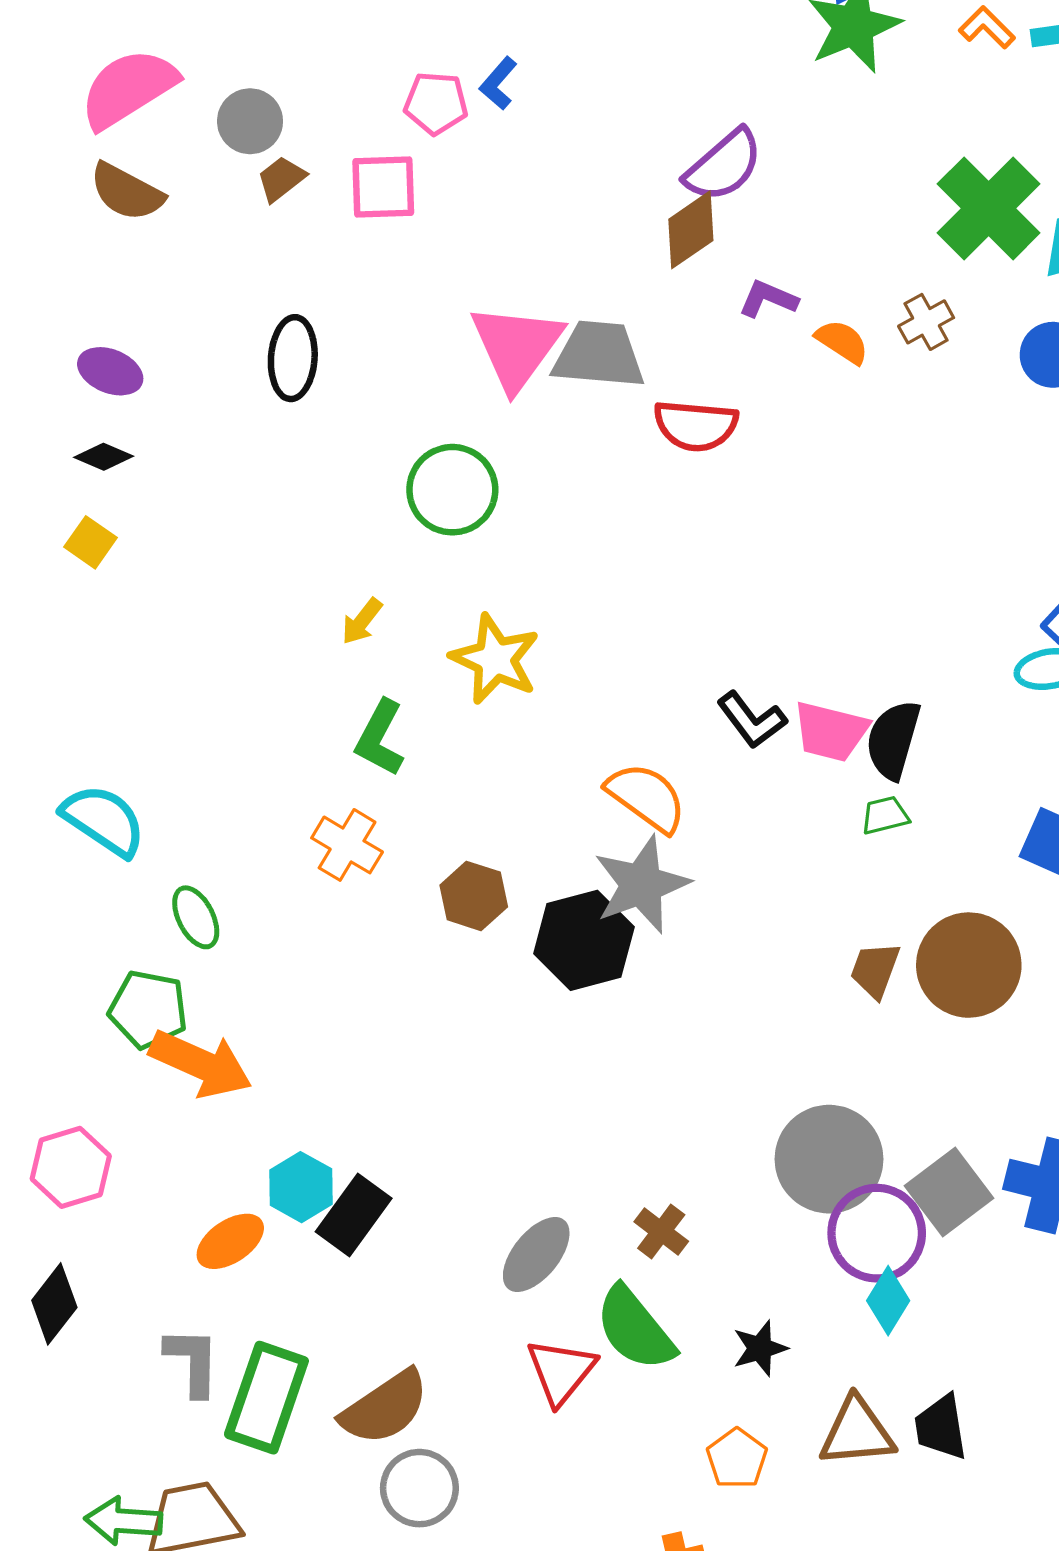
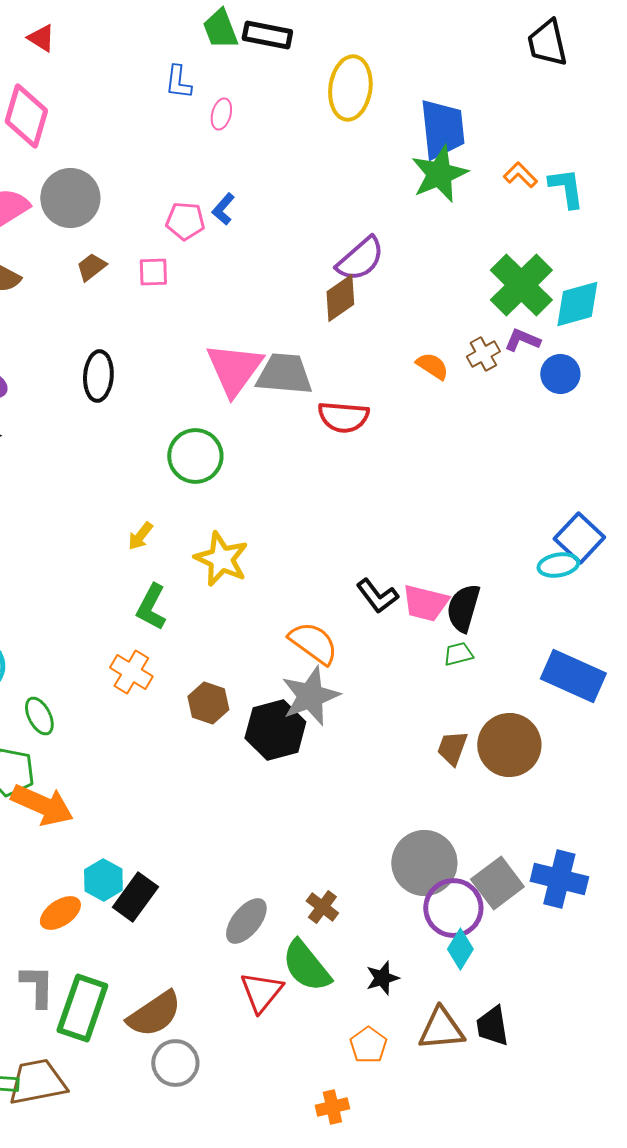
gray circle: (250, 121) -> (70, 198), moved, size x1.5
pink square: (383, 187) -> (153, 272), size x0.7
purple L-shape: (768, 299) -> (522, 340), moved

